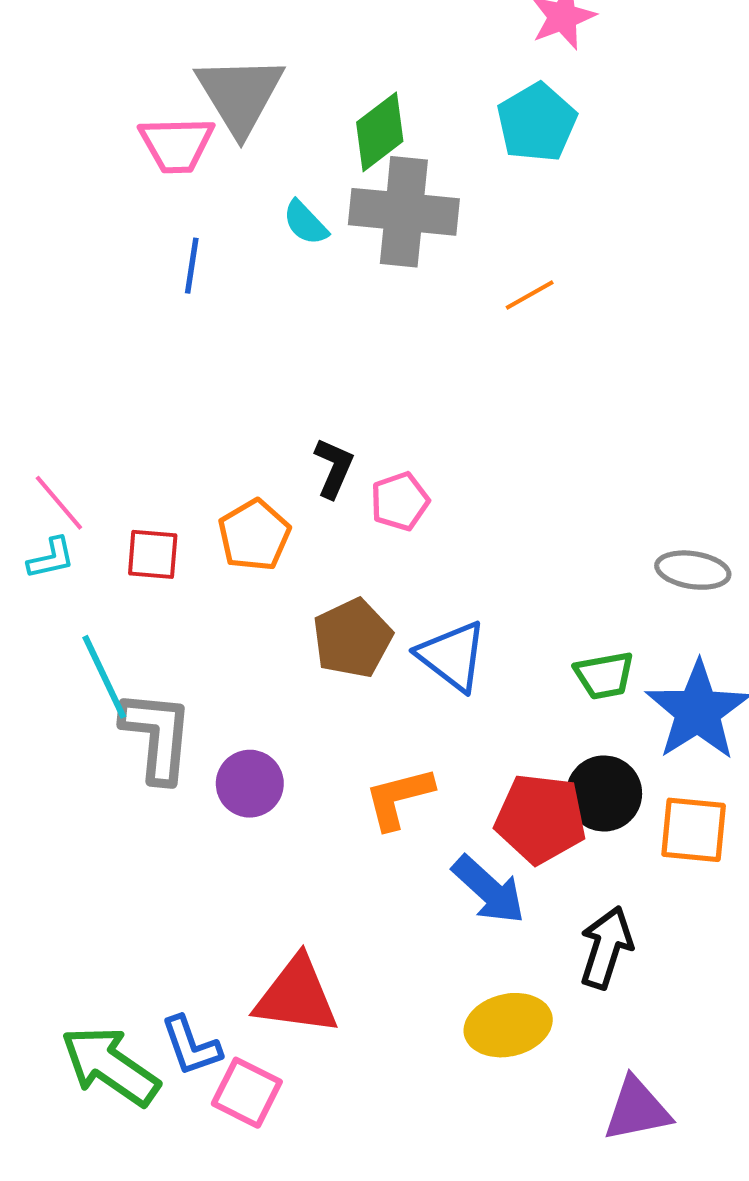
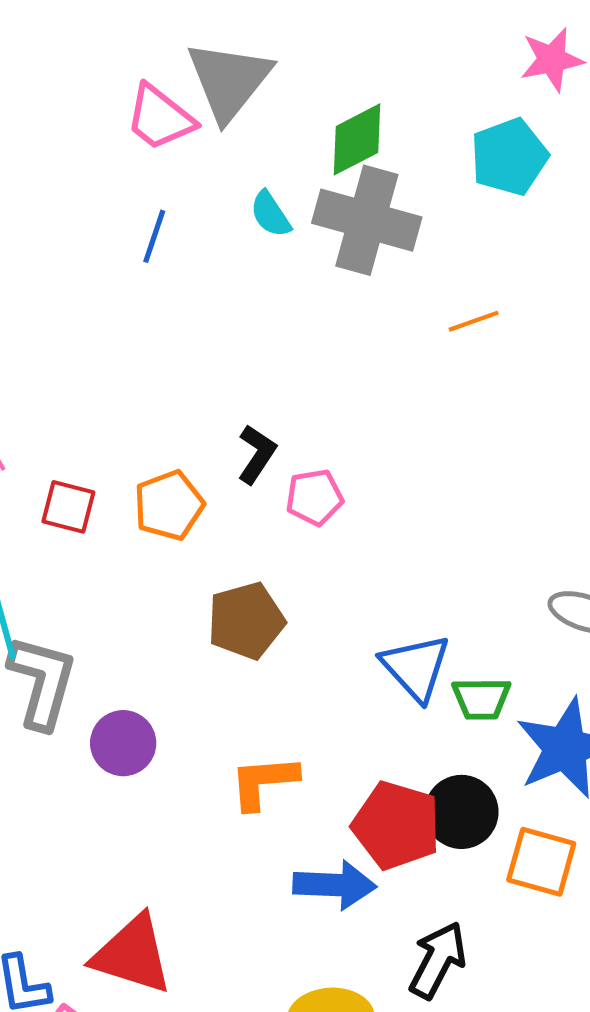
pink trapezoid: (177, 145) -> (160, 118), turned 30
blue triangle: (452, 656) -> (416, 667), moved
blue arrow: (489, 890) -> (335, 885), turned -50

